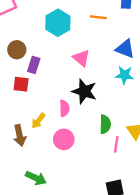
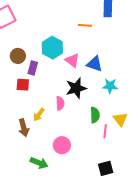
cyan hexagon: (58, 23) -> (52, 48), moved
blue triangle: (125, 49) -> (95, 64), moved
cyan star: (124, 75) -> (110, 86), moved
black star: (84, 91) -> (76, 88), turned -30
pink circle: (64, 139) -> (62, 145), moved

